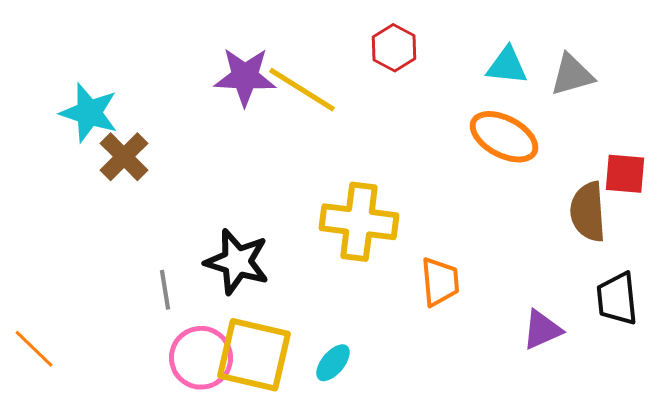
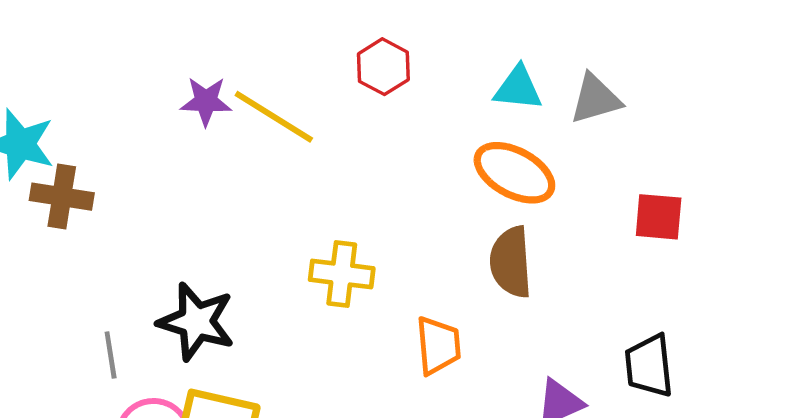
purple star: (245, 77) -> (206, 101), size x0.7
brown cross: (124, 157) -> (62, 197), turned -36
brown semicircle: (588, 212) -> (511, 262), moved
yellow cross: (359, 222) -> (342, 274), size x0.7

